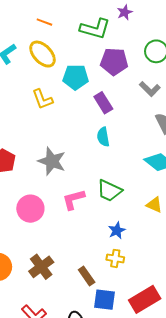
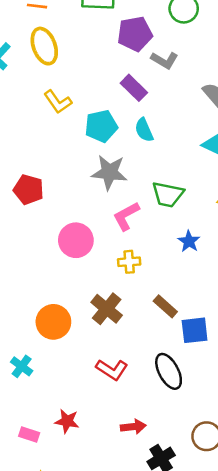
yellow ellipse: (42, 54) -> (44, 46), turned 36
cyan pentagon: (76, 77) -> (101, 126), moved
gray L-shape: (150, 89) -> (164, 60), moved
gray star: (52, 161) -> (109, 172), moved
yellow cross: (115, 258) -> (129, 262), moved

